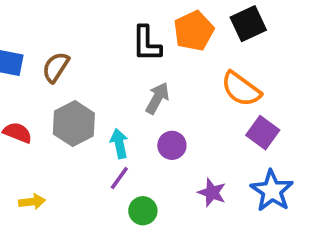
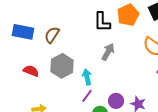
purple circle: (172, 145) -> (116, 101), moved

